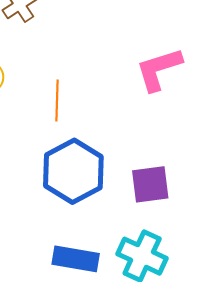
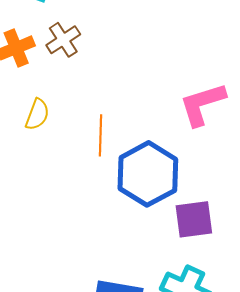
blue hexagon: (73, 171) -> (148, 174), moved

